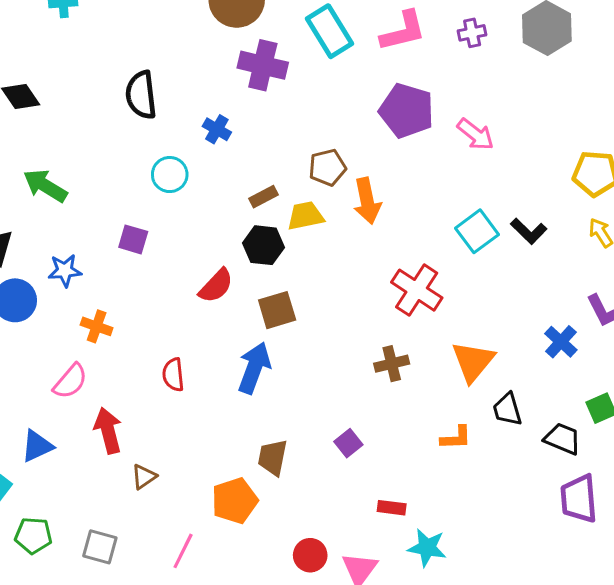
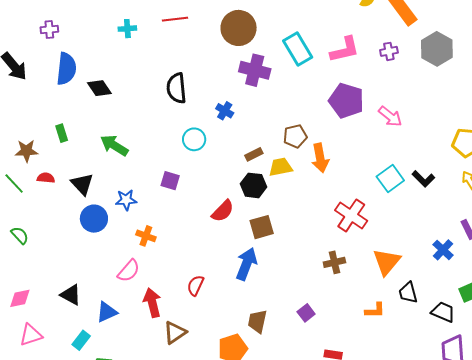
red semicircle: (173, 375) -> (195, 285), moved, turned 30
brown triangle: (144, 477) -> (175, 333), size x1.4

